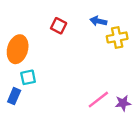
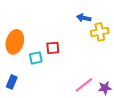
red square: (59, 26) -> (53, 48), moved, turned -32
cyan square: (28, 77) -> (36, 58), moved

